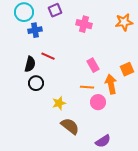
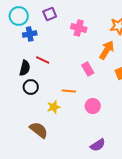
orange arrow: (111, 84) -> (107, 50), moved, turned 42
orange line: (87, 87) -> (69, 91), moved
brown semicircle: (70, 126) -> (39, 130), moved

